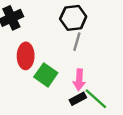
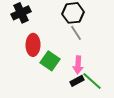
gray line: (77, 42) -> (76, 33), turned -49

